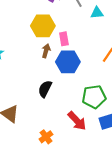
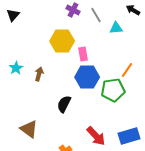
brown arrow: (46, 51) -> (39, 74), moved
green pentagon: (94, 97) -> (113, 90), moved

